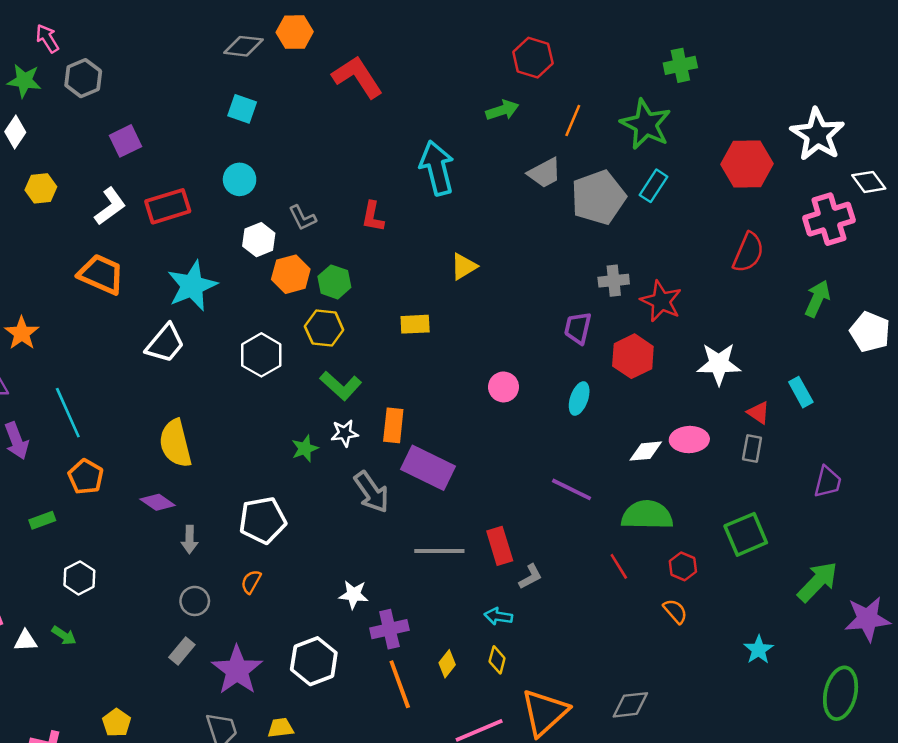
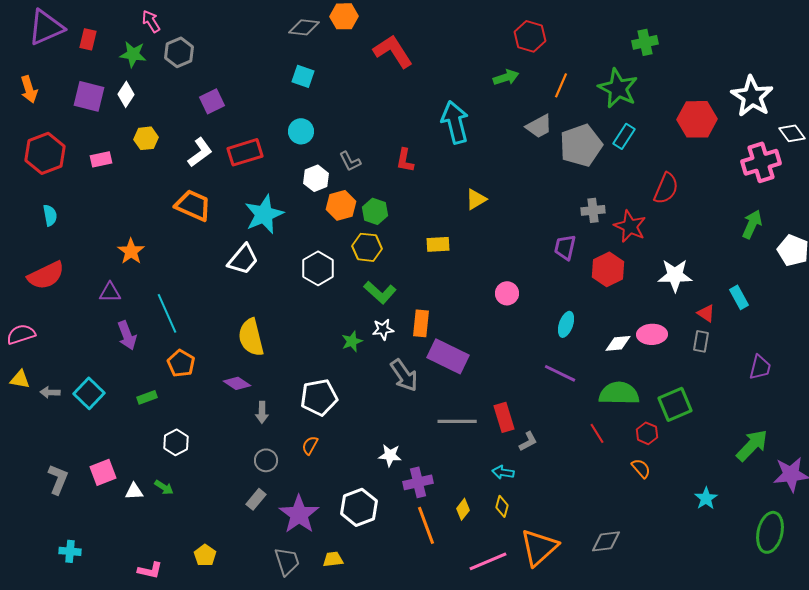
red semicircle: (748, 252) -> (666, 188), moved
cyan ellipse: (579, 399) -> (566, 324), moved
green square: (746, 534) -> (675, 404), moved

